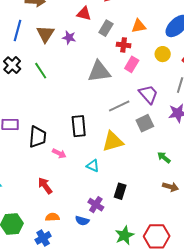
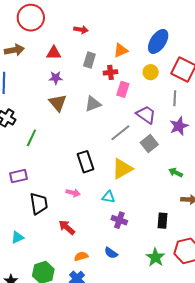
red triangle: (84, 14) -> (54, 53), moved
brown triangle: (45, 34) -> (58, 103), moved
green line: (41, 71) -> (31, 138), moved, turned 72
gray triangle: (99, 72) -> (93, 104), size x0.7
black trapezoid: (37, 137) -> (39, 204), moved
black rectangle: (120, 191) -> (163, 221), moved
purple cross: (96, 205) -> (119, 220), moved
blue semicircle: (82, 221) -> (111, 253), turned 32

